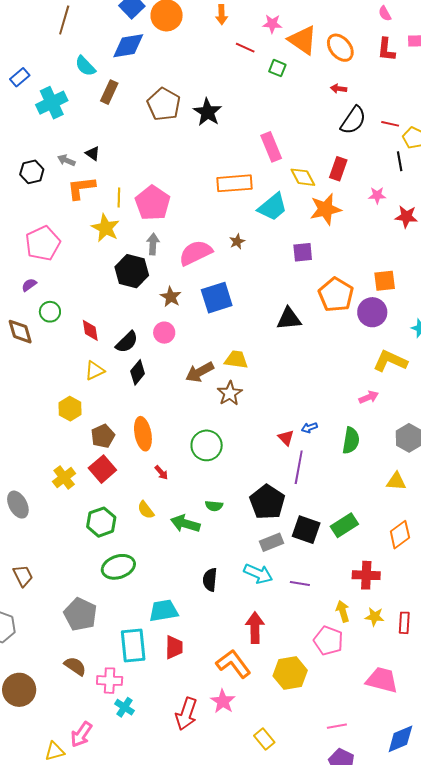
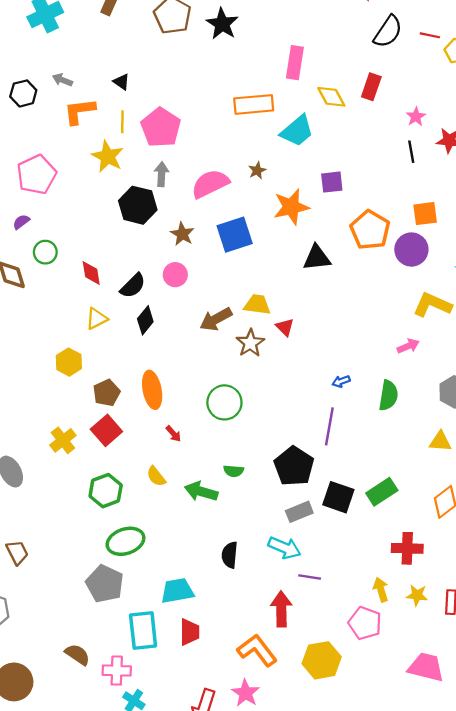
pink rectangle: (271, 147) -> (295, 63), turned 32
black triangle: (93, 153) -> (121, 82), moved
black line: (400, 161) -> (411, 152), moved
pink star: (377, 195) -> (416, 117), turned -30
orange star: (326, 209) -> (291, 207), moved
red triangle: (286, 438) -> (285, 327), moved
purple line: (300, 583) -> (310, 577), moved
gray pentagon: (80, 614) -> (105, 584), moved

